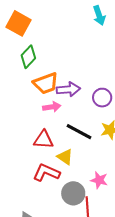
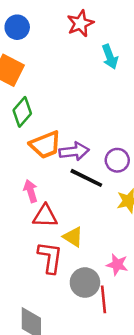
pink arrow: (52, 107) -> (31, 191), moved, turned -96
black line: (79, 132) -> (86, 178), moved
red L-shape: (46, 173) -> (50, 257), turned 76

